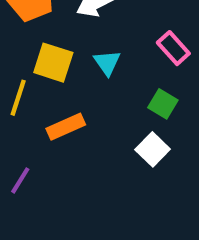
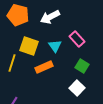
pink rectangle: (173, 48) -> (77, 39), moved
orange rectangle: (66, 127) -> (44, 67), moved

